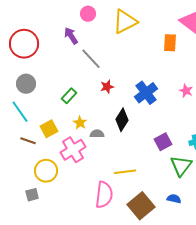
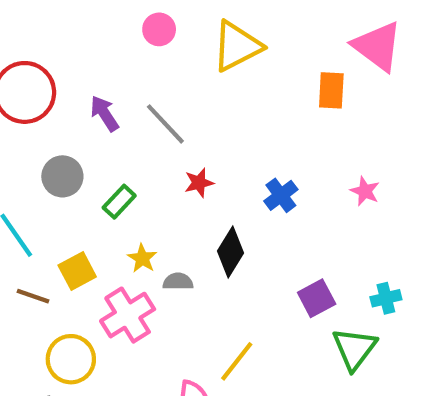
purple arrow: (71, 36) -> (104, 113), moved
gray circle: (26, 84) -> (62, 176), moved
blue cross: (146, 93) -> (281, 195), size x0.7
yellow line: (125, 172) -> (237, 361), turned -45

